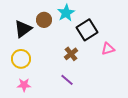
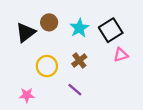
cyan star: (66, 13) -> (79, 28), moved
black square: (87, 30) -> (111, 30), moved
yellow circle: (21, 59) -> (47, 66), moved

